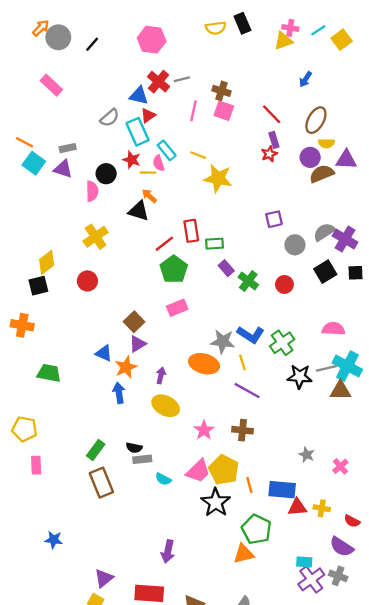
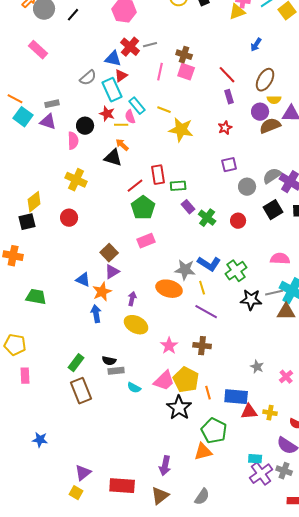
red star: (269, 154) -> (225, 128), moved
yellow cross: (96, 237) -> (76, 180), turned -30
purple arrow: (168, 551) -> (165, 466), moved

